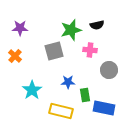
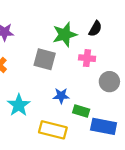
black semicircle: (97, 25) -> (95, 29), turned -48
gray square: (54, 51) -> (45, 59), turned 30
green rectangle: (85, 95) -> (81, 111), turned -64

